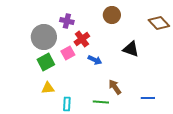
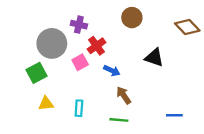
green square: (46, 62) -> (37, 73), moved
brown arrow: (115, 87) -> (124, 95), moved
yellow triangle: (48, 88) -> (46, 104), moved
cyan rectangle: (67, 104) -> (79, 108), moved

